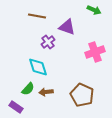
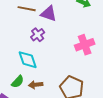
purple triangle: (67, 27) -> (49, 14), moved

